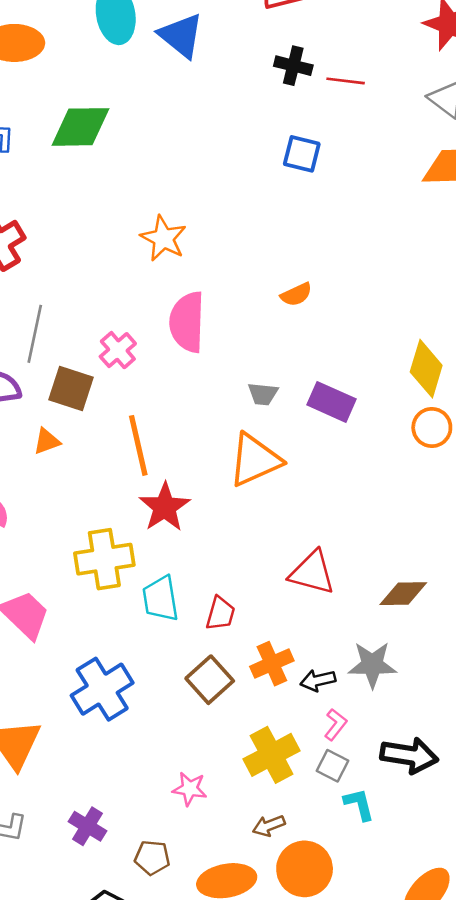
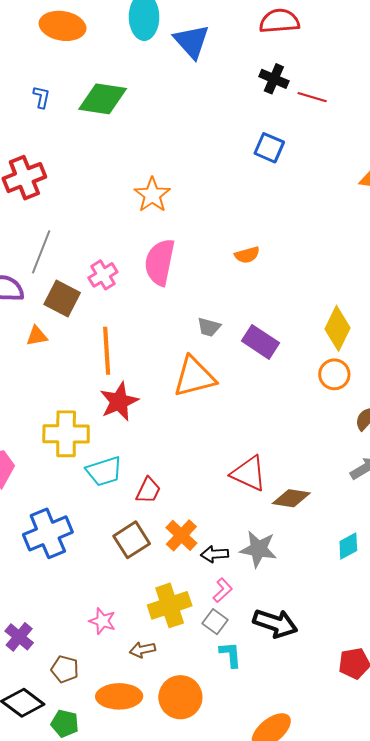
red triangle: (312, 573) -> (249, 473), moved
cyan trapezoid: (160, 599) -> (104, 471), turned -108
orange cross: (272, 664) -> (181, 535), turned -32
brown arrow: (269, 826) -> (142, 650), moved

